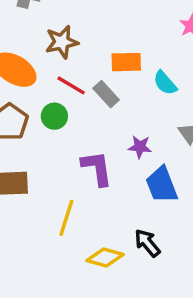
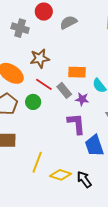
purple star: (140, 147) -> (82, 99), moved
purple L-shape: (97, 168) -> (76, 124), moved
yellow diamond: (105, 258) -> (61, 175), moved

